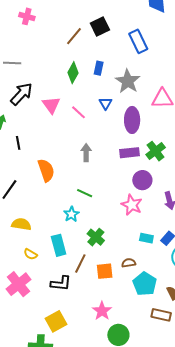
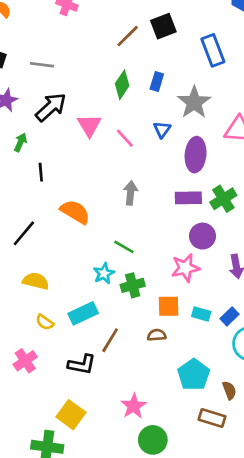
orange semicircle: (46, 170) -> (75, 212), turned -45
pink star: (132, 205) -> (185, 268), turned 30
green cross: (96, 237) -> (133, 285), moved, turned 30
cyan rectangle: (59, 245) -> (83, 313), turned 75
brown semicircle: (129, 263) -> (157, 335), moved
orange square: (105, 271) -> (169, 306), moved
pink cross: (19, 284) -> (25, 361), size x0.7
yellow square: (56, 321) -> (71, 415), turned -30

